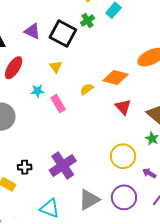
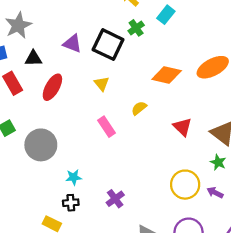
orange diamond: (116, 78) -> (167, 75), moved
cyan star: (38, 91) -> (74, 177), moved
purple cross: (63, 166) -> (115, 199), size x0.6
purple arrow: (149, 173) -> (215, 193), moved

